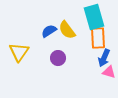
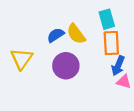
cyan rectangle: (94, 17) -> (107, 19), size x0.7
purple circle: (58, 58) -> (66, 66), size x1.5

